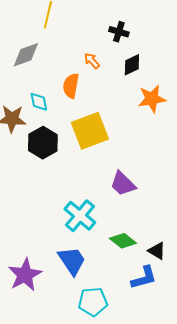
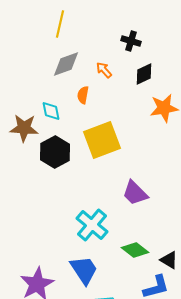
gray diamond: (26, 55) -> (66, 64), moved
orange semicircle: (71, 86) -> (83, 95), size x0.7

